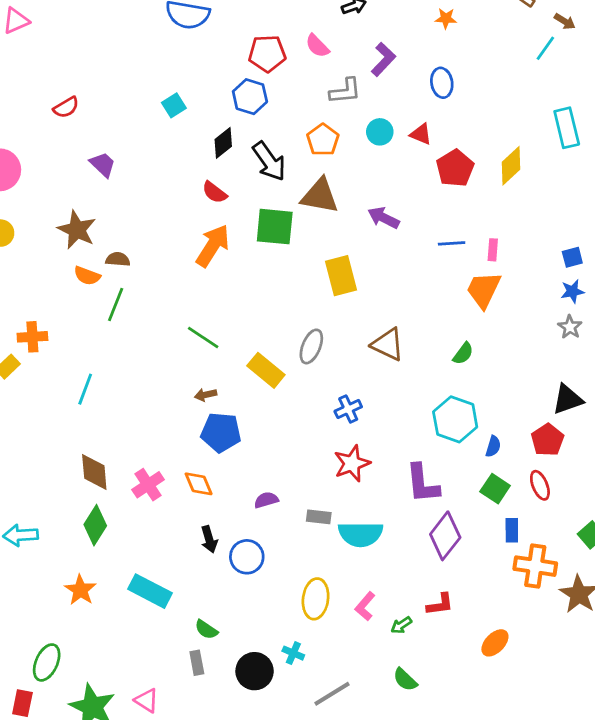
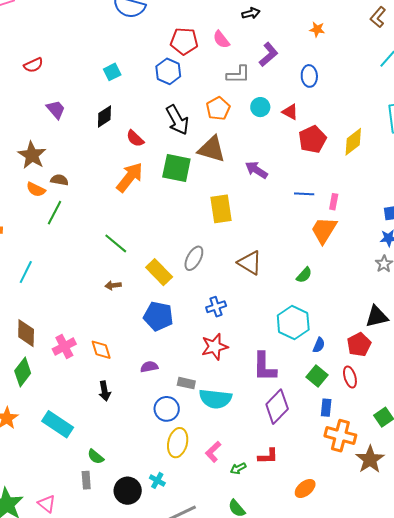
black diamond: (223, 143) -> (104, 117), moved
blue pentagon: (221, 432) -> (158, 316), moved
blue circle: (247, 557) -> (167, 409), moved

